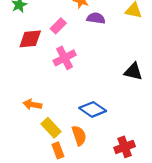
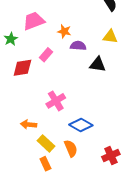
pink cross: (65, 58) -> (56, 101), moved
black triangle: (133, 72) -> (98, 64), moved
orange rectangle: (58, 150) -> (45, 164), moved

